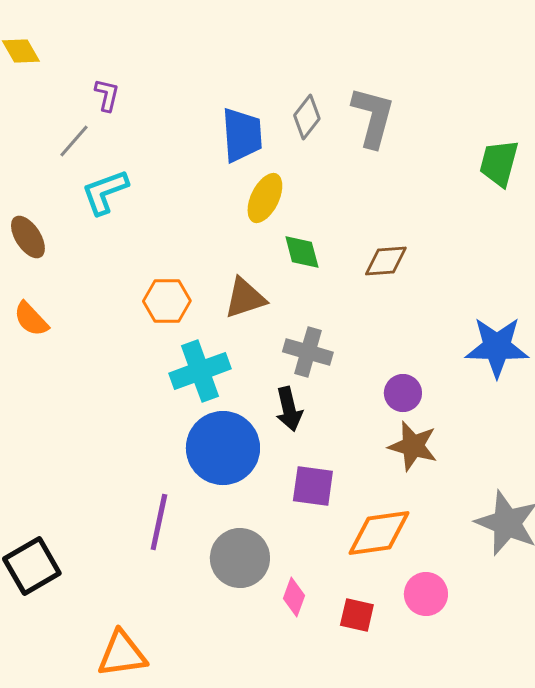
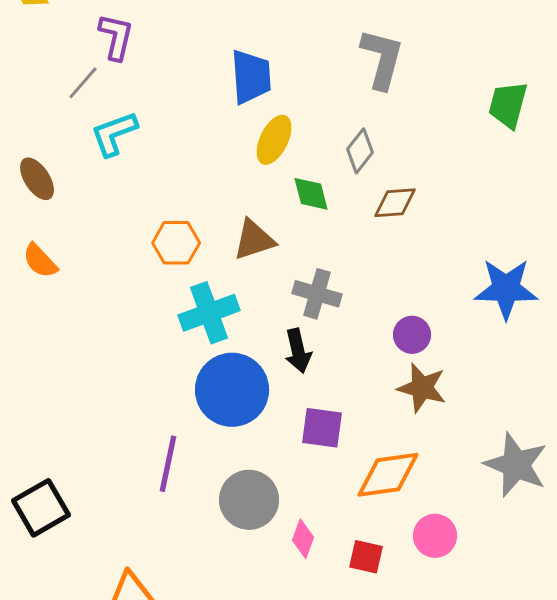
purple L-shape: (107, 95) -> (116, 37), size x1.4
gray diamond: (307, 117) -> (360, 151), moved

